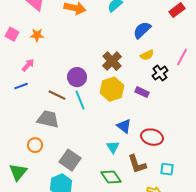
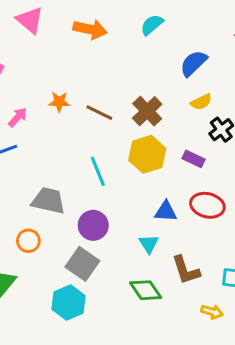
orange star: (37, 35) -> (59, 102), moved
purple circle: (77, 77) -> (93, 225), moved
brown line: (57, 95) -> (99, 113), moved
blue triangle: (124, 126) -> (166, 211), turned -35
red ellipse: (152, 137) -> (207, 205), moved

